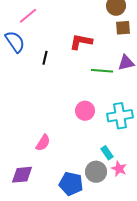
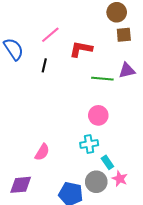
pink line: (28, 16) -> (50, 35), moved
pink circle: (85, 111) -> (98, 115), moved
cyan cross: (120, 116) -> (89, 144), moved, size x0.7

